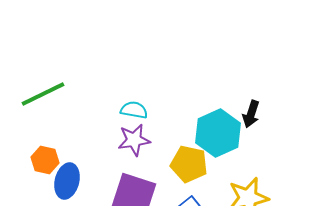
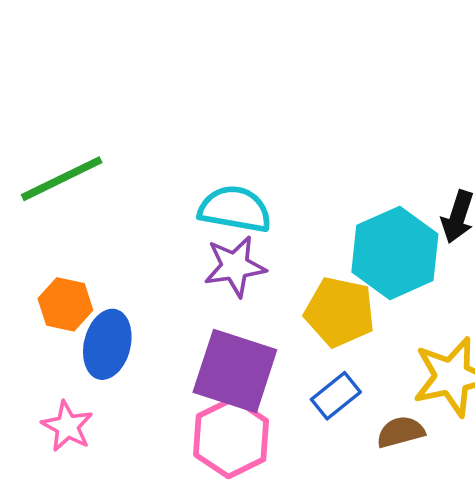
cyan semicircle: (134, 110) -> (235, 209), size x1.4

